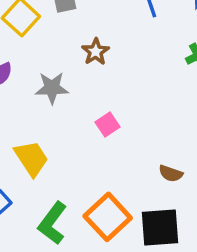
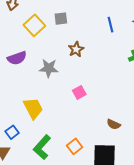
orange square: (108, 217) -> (75, 146), size x0.6

